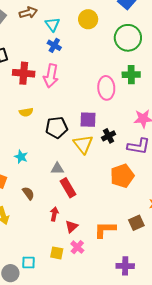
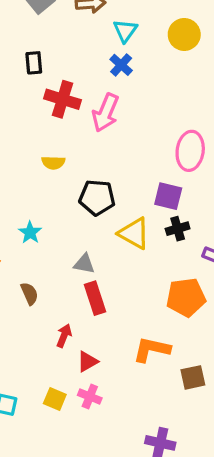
purple square: (88, 120) -> (168, 196), moved
yellow triangle: (83, 144) -> (134, 233), turned -35
orange L-shape: (105, 230) -> (152, 349), moved
pink cross: (77, 247) -> (90, 397), turned -32

